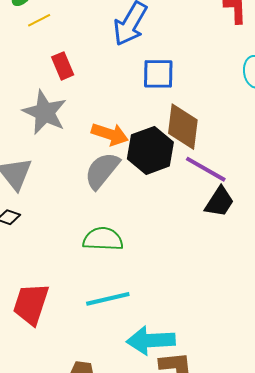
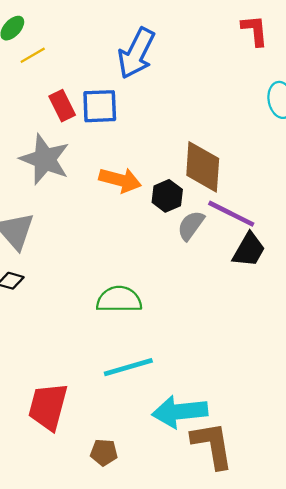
blue square: (158, 74) -> (100, 106), moved
black hexagon: (150, 150) -> (167, 196), size x0.6
gray semicircle: (102, 171) -> (191, 225), moved, size x0.7
red trapezoid: (31, 304) -> (48, 407), moved

